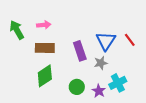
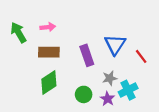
red line: (130, 40) -> (141, 56), moved
gray star: (101, 63) -> (110, 78), moved

